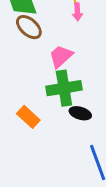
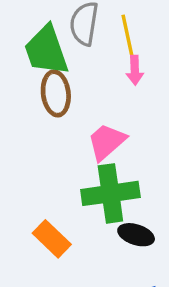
brown ellipse: (29, 27) -> (56, 93), turned 40

